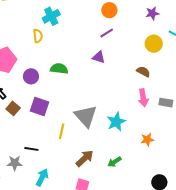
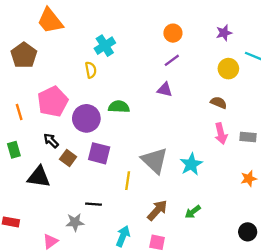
purple circle: (31, 76) -> (86, 118), size x1.5
orange star: (147, 140) -> (249, 179), moved
cyan arrow: (42, 177) -> (123, 236), moved

